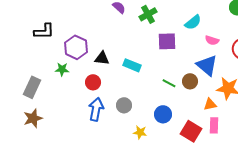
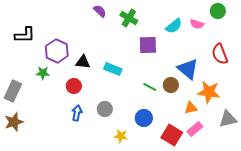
green cross: (148, 14) -> (129, 18), turned -30
pink semicircle: (212, 40) -> (197, 24), moved
blue arrow: (96, 109) -> (77, 113), size x0.7
pink rectangle: (214, 125) -> (195, 129), turned 49

